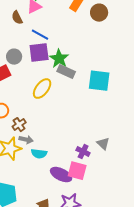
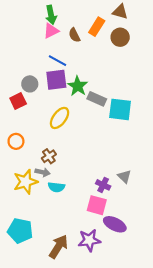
brown semicircle: (17, 18) -> (74, 35), moved
gray rectangle: (66, 72) -> (97, 99), moved
brown cross: (19, 125) -> (49, 156), moved
purple ellipse: (61, 175) -> (115, 224), moved

